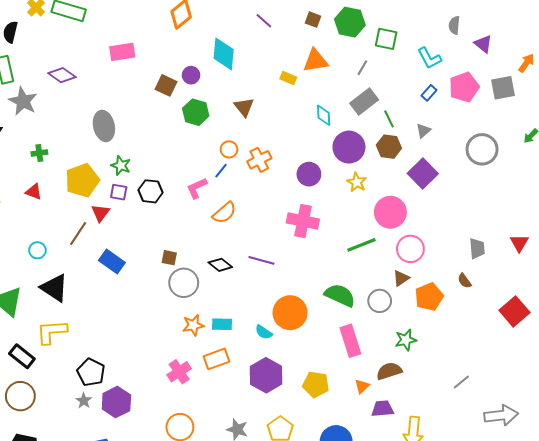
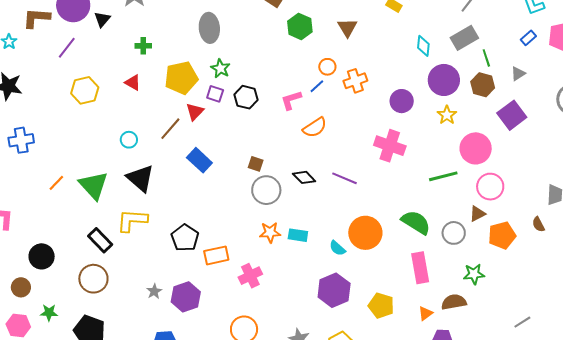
orange rectangle: (216, 359) -> (216, 255), moved
black pentagon: (91, 372) -> (185, 238), moved

